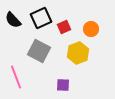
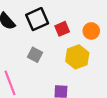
gray square: (39, 51) -> (35, 55), size x0.6

